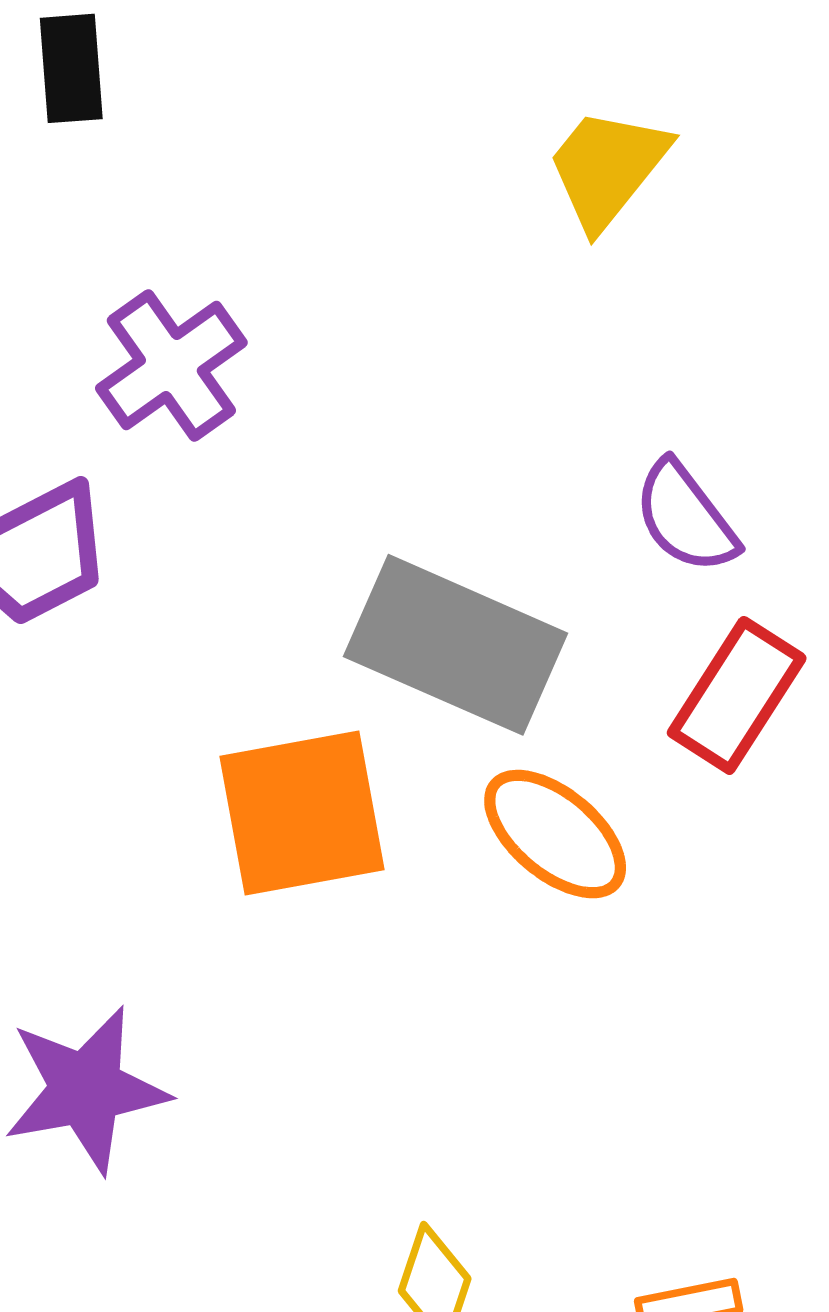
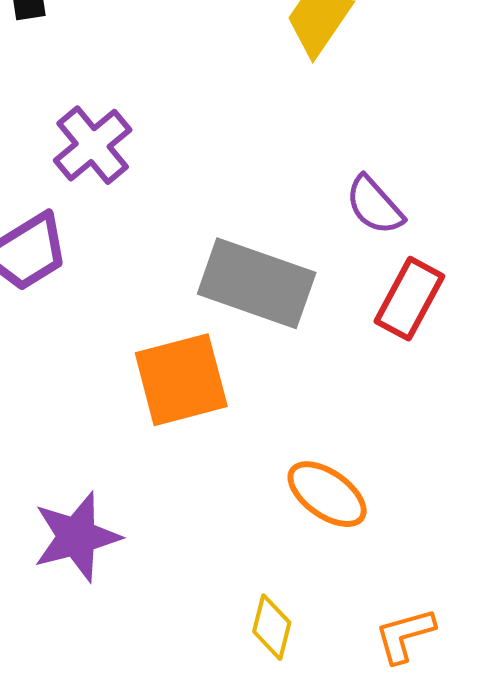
orange ellipse: (555, 834) -> (327, 494), moved

